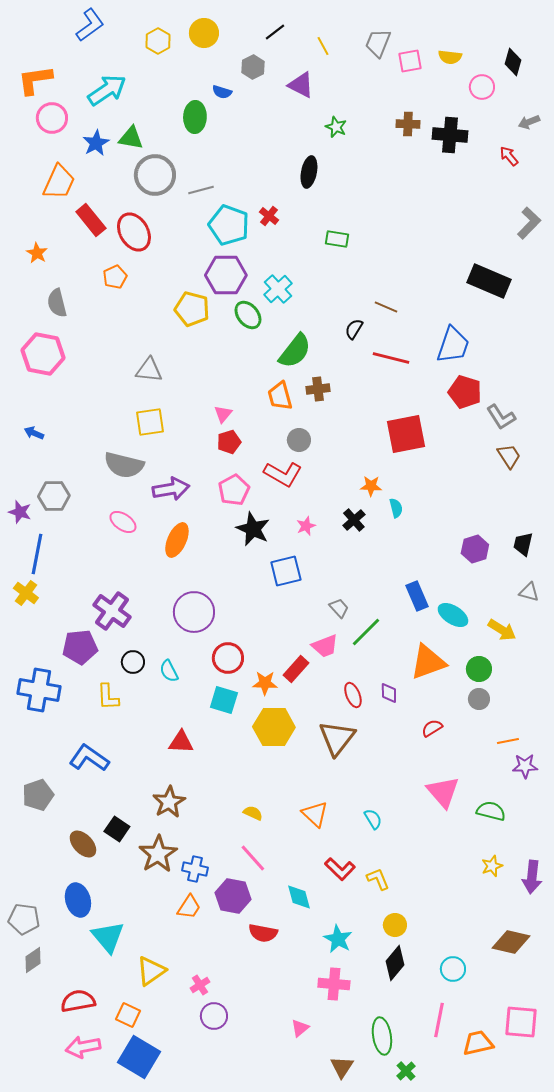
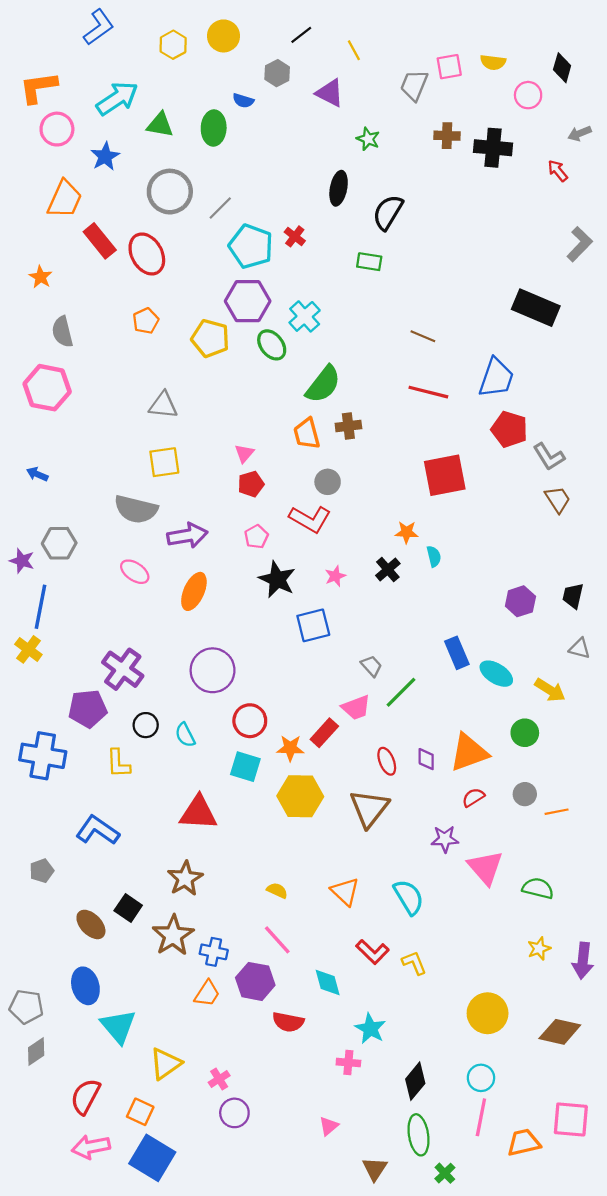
gray trapezoid: (378, 43) -> (414, 85), moved
green triangle: (131, 138) -> (160, 125), moved
gray line: (201, 190) -> (220, 208), turned -30
orange pentagon: (115, 277) -> (146, 321), moved
black semicircle: (354, 329) -> (388, 212), moved, size x1.6
pink pentagon: (234, 490) -> (256, 537), size x0.7
orange triangle: (428, 662) -> (469, 752), moved
gray circle: (479, 699) -> (525, 794), moved
red triangle: (181, 742) -> (198, 813), size x1.4
purple star: (525, 766) -> (445, 839), moved
gray pentagon: (38, 795) -> (42, 871), size x0.7
cyan semicircle: (373, 819) -> (409, 897), size x1.6
yellow circle: (395, 925) -> (488, 1013), moved, size x1.6
black diamond: (395, 963) -> (415, 1081), moved
cyan circle: (453, 969) -> (481, 1078), moved
pink cross: (334, 984) -> (348, 1063), moved, size x0.7
red semicircle: (78, 1001) -> (85, 1096), turned -52

